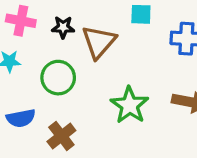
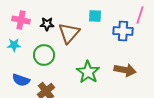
blue semicircle: (21, 118) -> (21, 80), turned 30

